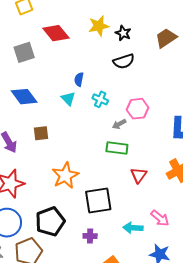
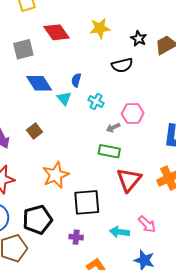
black star: (123, 33) -> (139, 39), moved
blue diamond: (24, 97) -> (39, 83), moved
brown square: (41, 133) -> (34, 131), turned -35
red triangle: (139, 175) -> (129, 180), size x1.5

